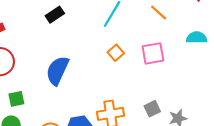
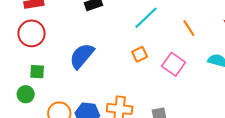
pink square: (153, 53) -> (174, 64), turned 30

